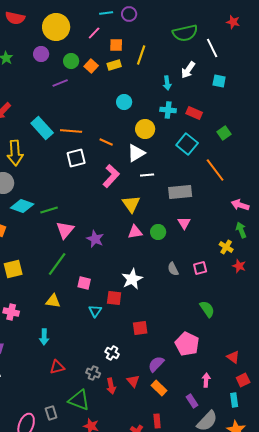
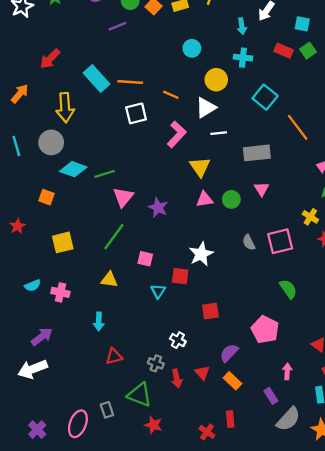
red rectangle: (194, 113) -> (284, 51), moved
green square: (224, 133) -> (308, 51), moved
pink square: (200, 268) -> (280, 241), size x1.6

